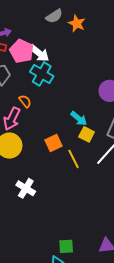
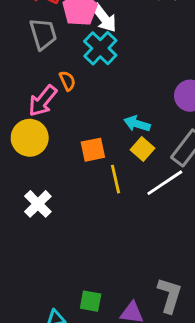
cyan arrow: (79, 118) -> (137, 124), turned 144
green square: (66, 246) -> (91, 301), moved

